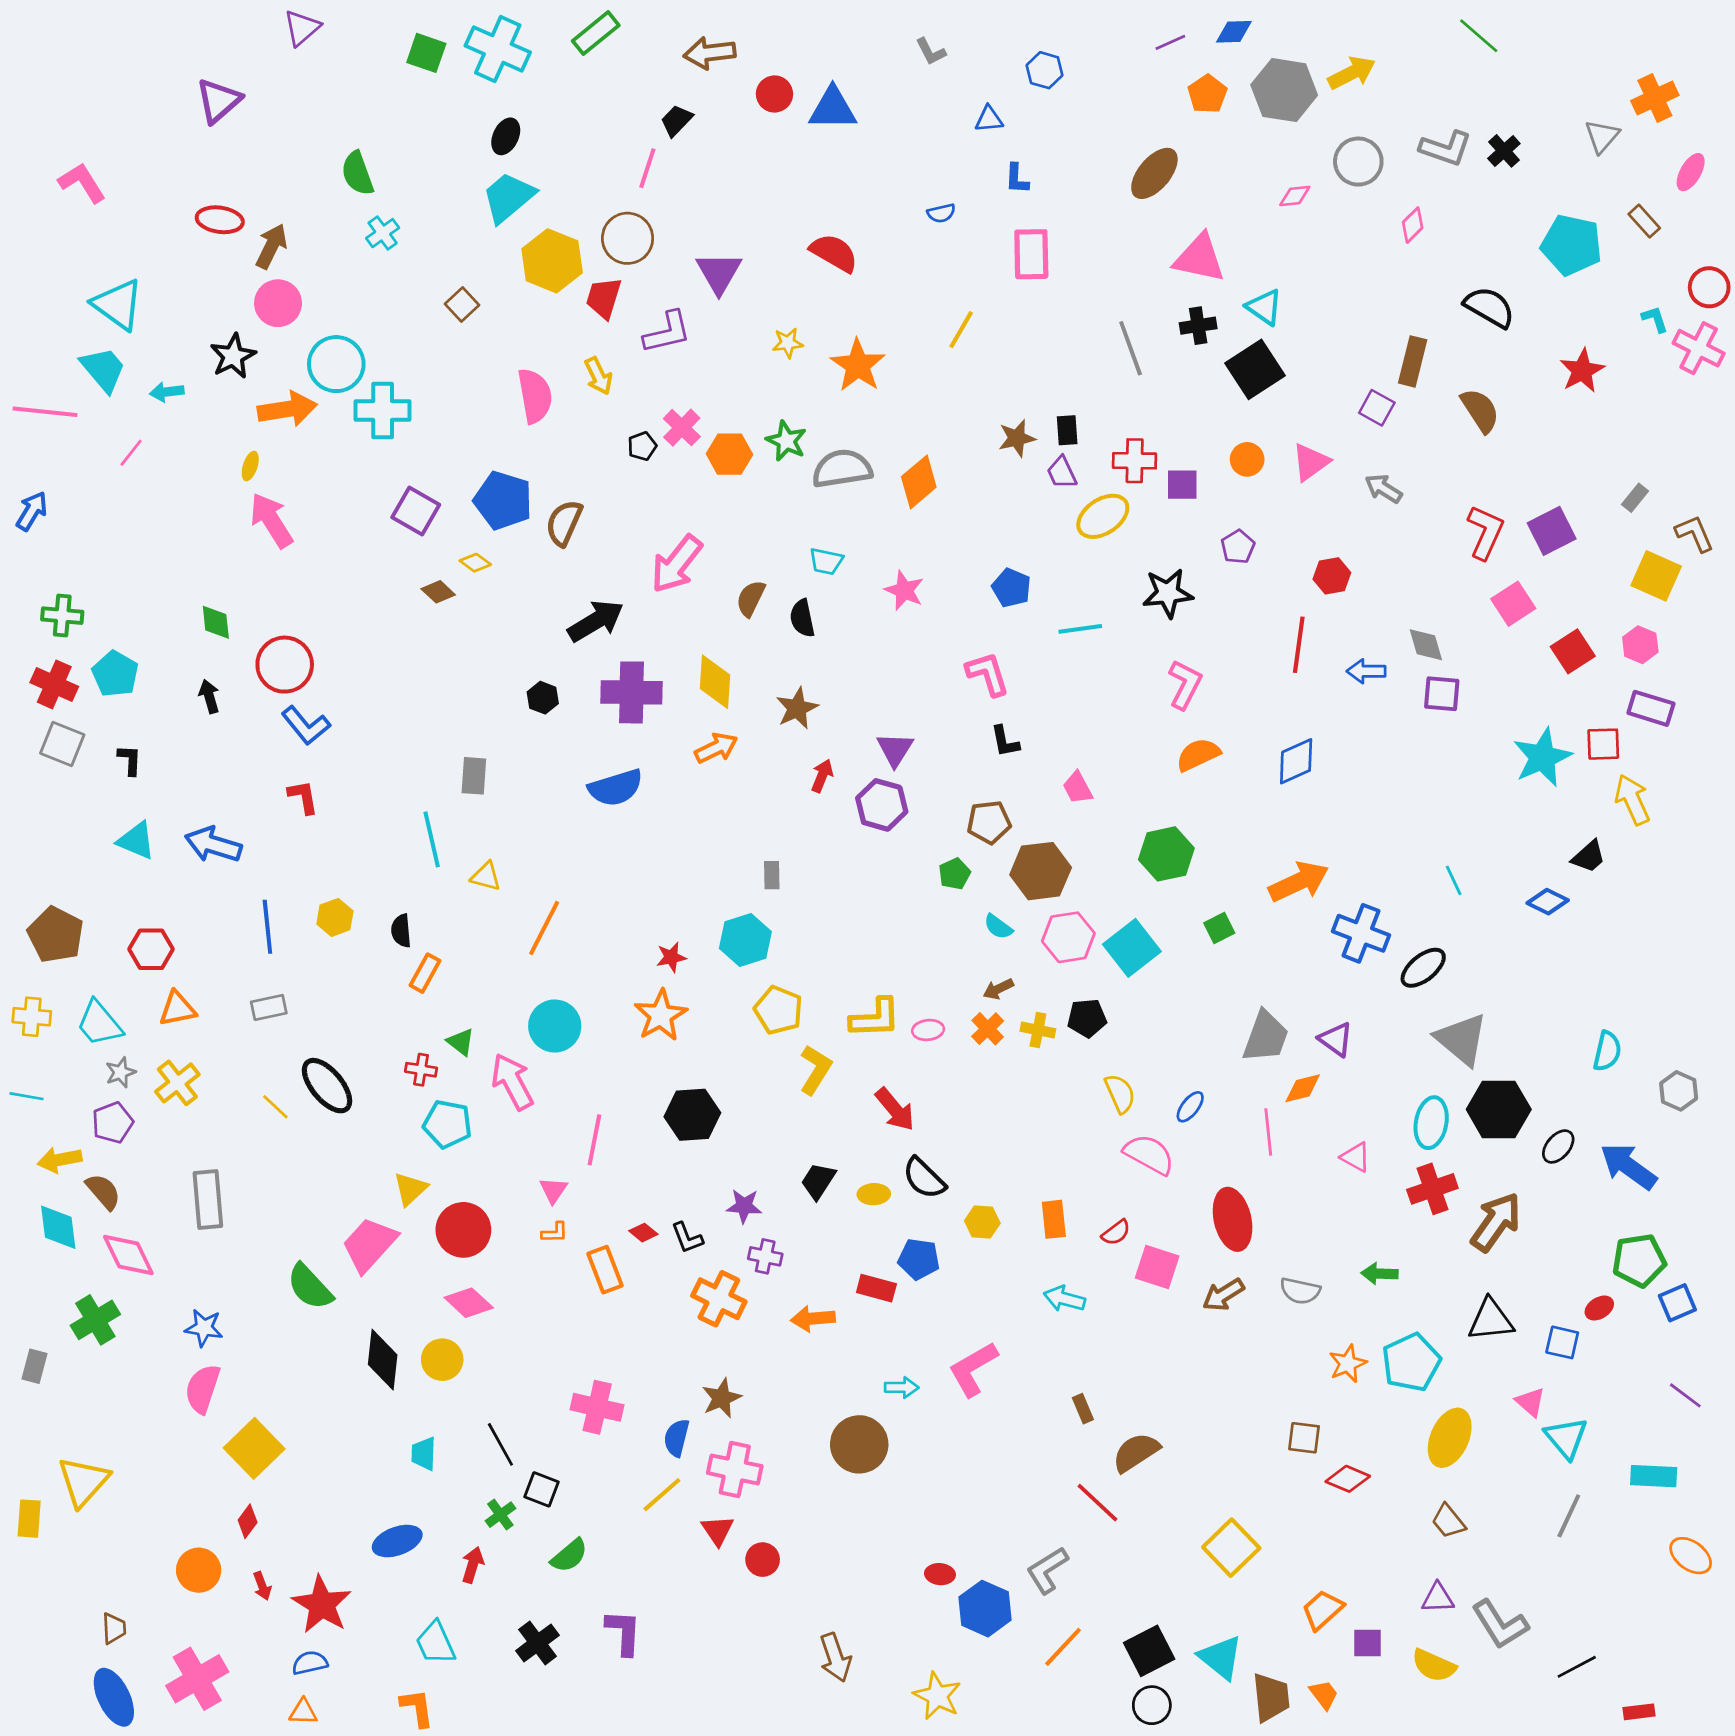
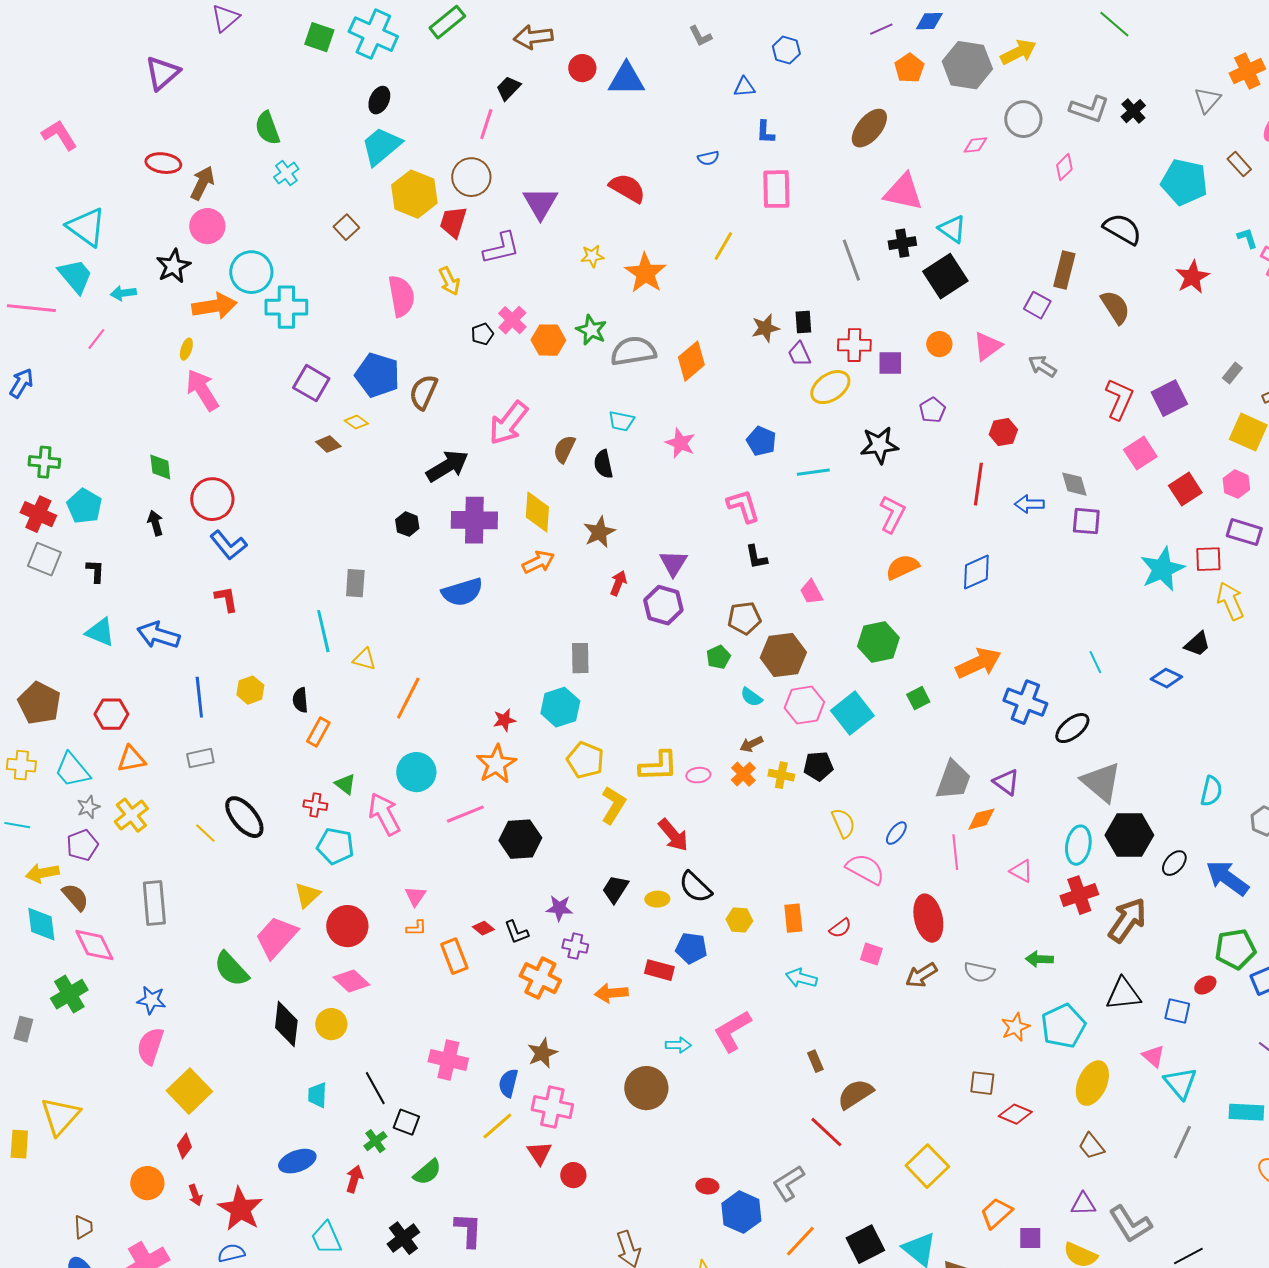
gray rectangle: (772, 875) -> (580, 658), size x1.4
pink line: (594, 1140) -> (465, 814), moved, turned 57
pink square: (1157, 1267) -> (871, 954), size x0.7

